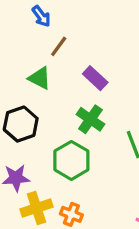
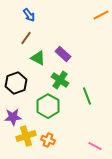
brown line: (59, 46) -> (26, 38), moved
green triangle: (40, 78) -> (38, 58), moved

